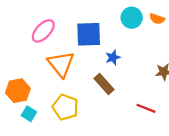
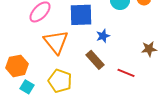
red line: (146, 108) -> (126, 73), moved

